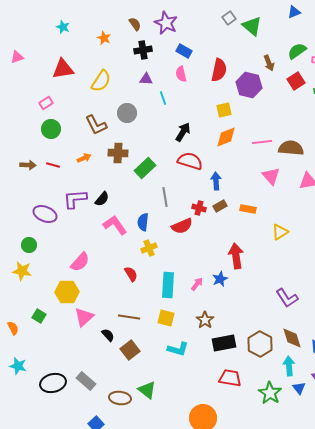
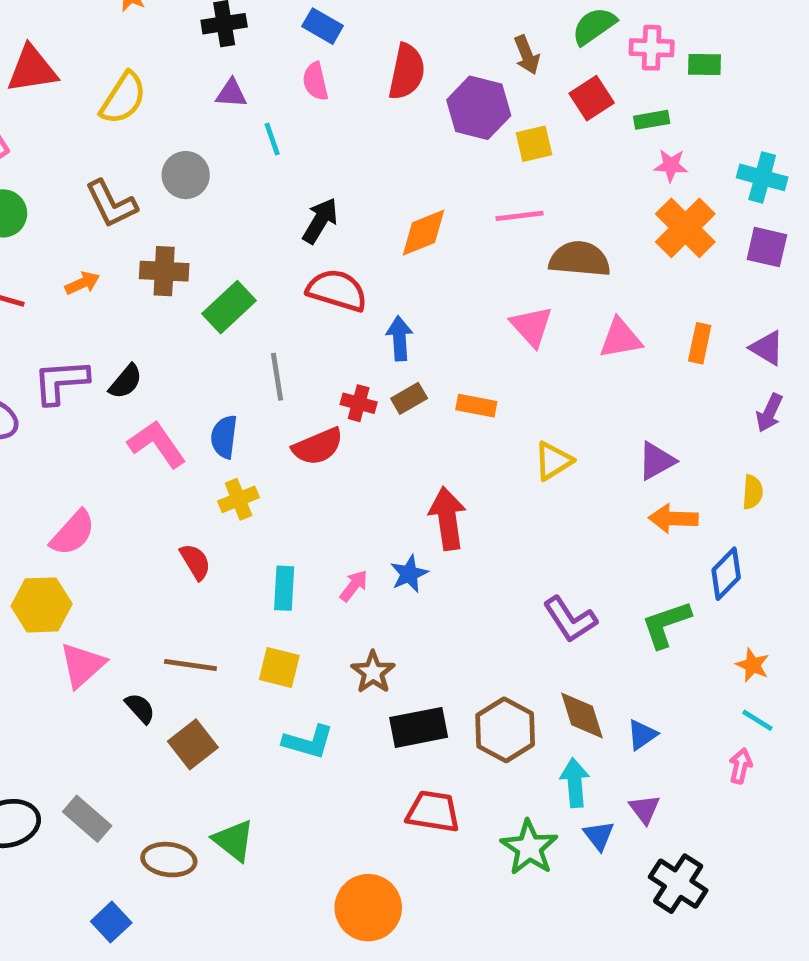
yellow square: (224, 110) -> (534, 144), moved
pink line: (262, 142) -> (520, 216), moved
cyan rectangle: (168, 285) -> (284, 588), size x0.7

